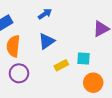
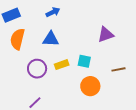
blue triangle: (47, 41) -> (51, 39), turned 30
purple circle: (19, 73) -> (37, 69), moved

